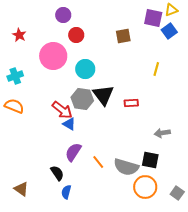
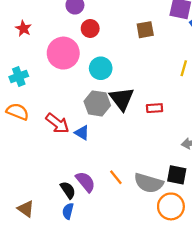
red arrow: (62, 110) -> (57, 123), moved
purple semicircle: (73, 152) -> (85, 182), moved, turned 108
blue semicircle: (66, 192) -> (68, 211), moved

